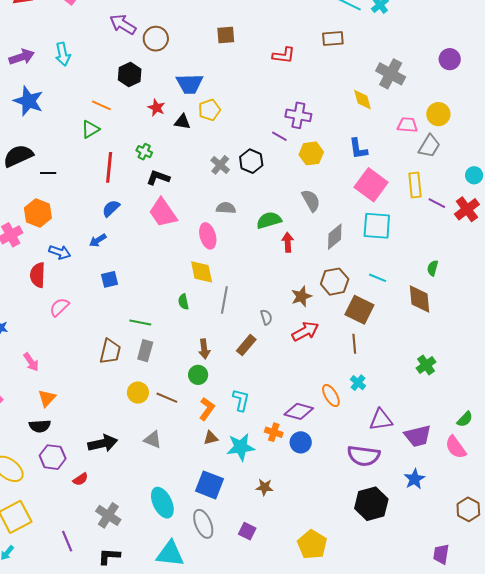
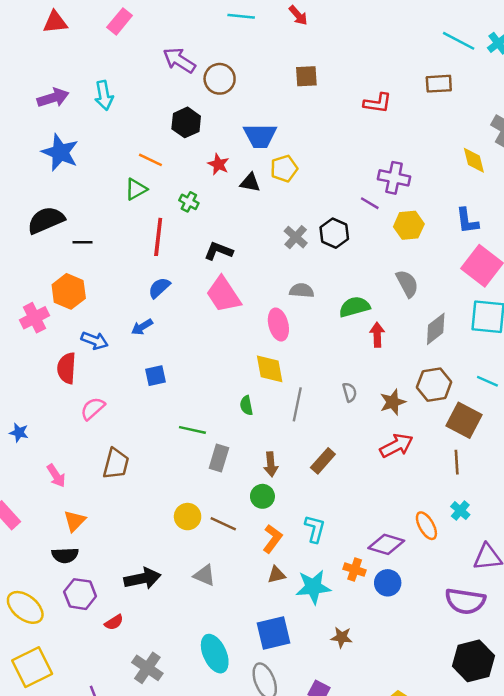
green cross: (144, 152) -> (189, 202), moved
gray semicircle: (266, 317) -> (350, 392), moved
brown trapezoid: (110, 351) -> (116, 464), moved
gray rectangle: (145, 351) -> (219, 458), moved
blue square: (209, 485) -> (274, 633), turned -36

